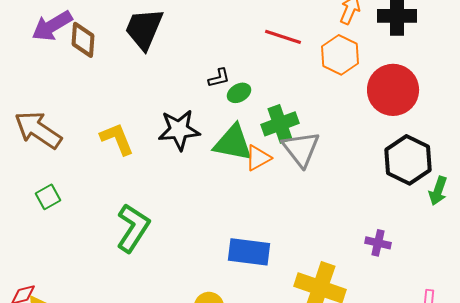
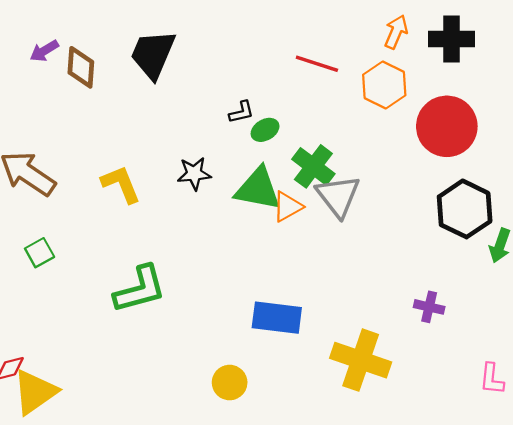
purple arrow: (52, 26) -> (44, 51), size x0.6
green cross: (280, 124) -> (313, 166), turned -33
black star: (179, 130) -> (194, 174), size x0.7
green L-shape: (133, 228) -> (140, 289), turned 42

